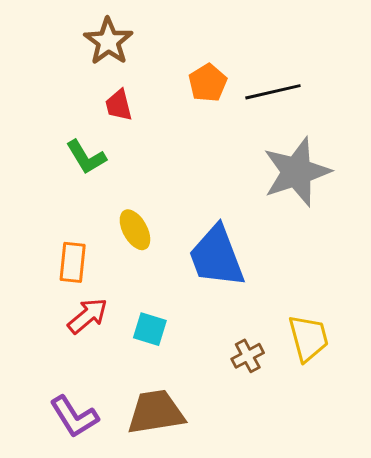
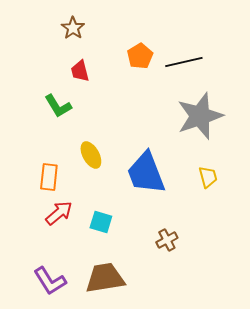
brown star: (108, 41) -> (73, 28), size x0.7
yellow trapezoid: (309, 338) -> (208, 177), moved, size x0.7

